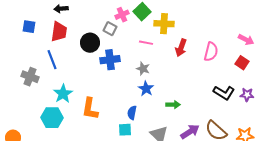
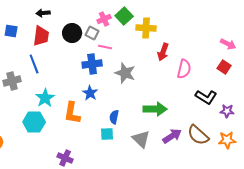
black circle: (90, 43) -> (72, 33), moved
pink line: (146, 43) -> (105, 47), moved
pink semicircle: (211, 52) -> (184, 69), moved
gray star: (143, 69) -> (125, 73), size x1.5
gray cross: (30, 77) -> (12, 81), turned -36
blue star: (146, 89) -> (90, 93), moved
purple star: (247, 95) -> (227, 111), moved
green arrow: (173, 105) -> (155, 109), size x1.6

